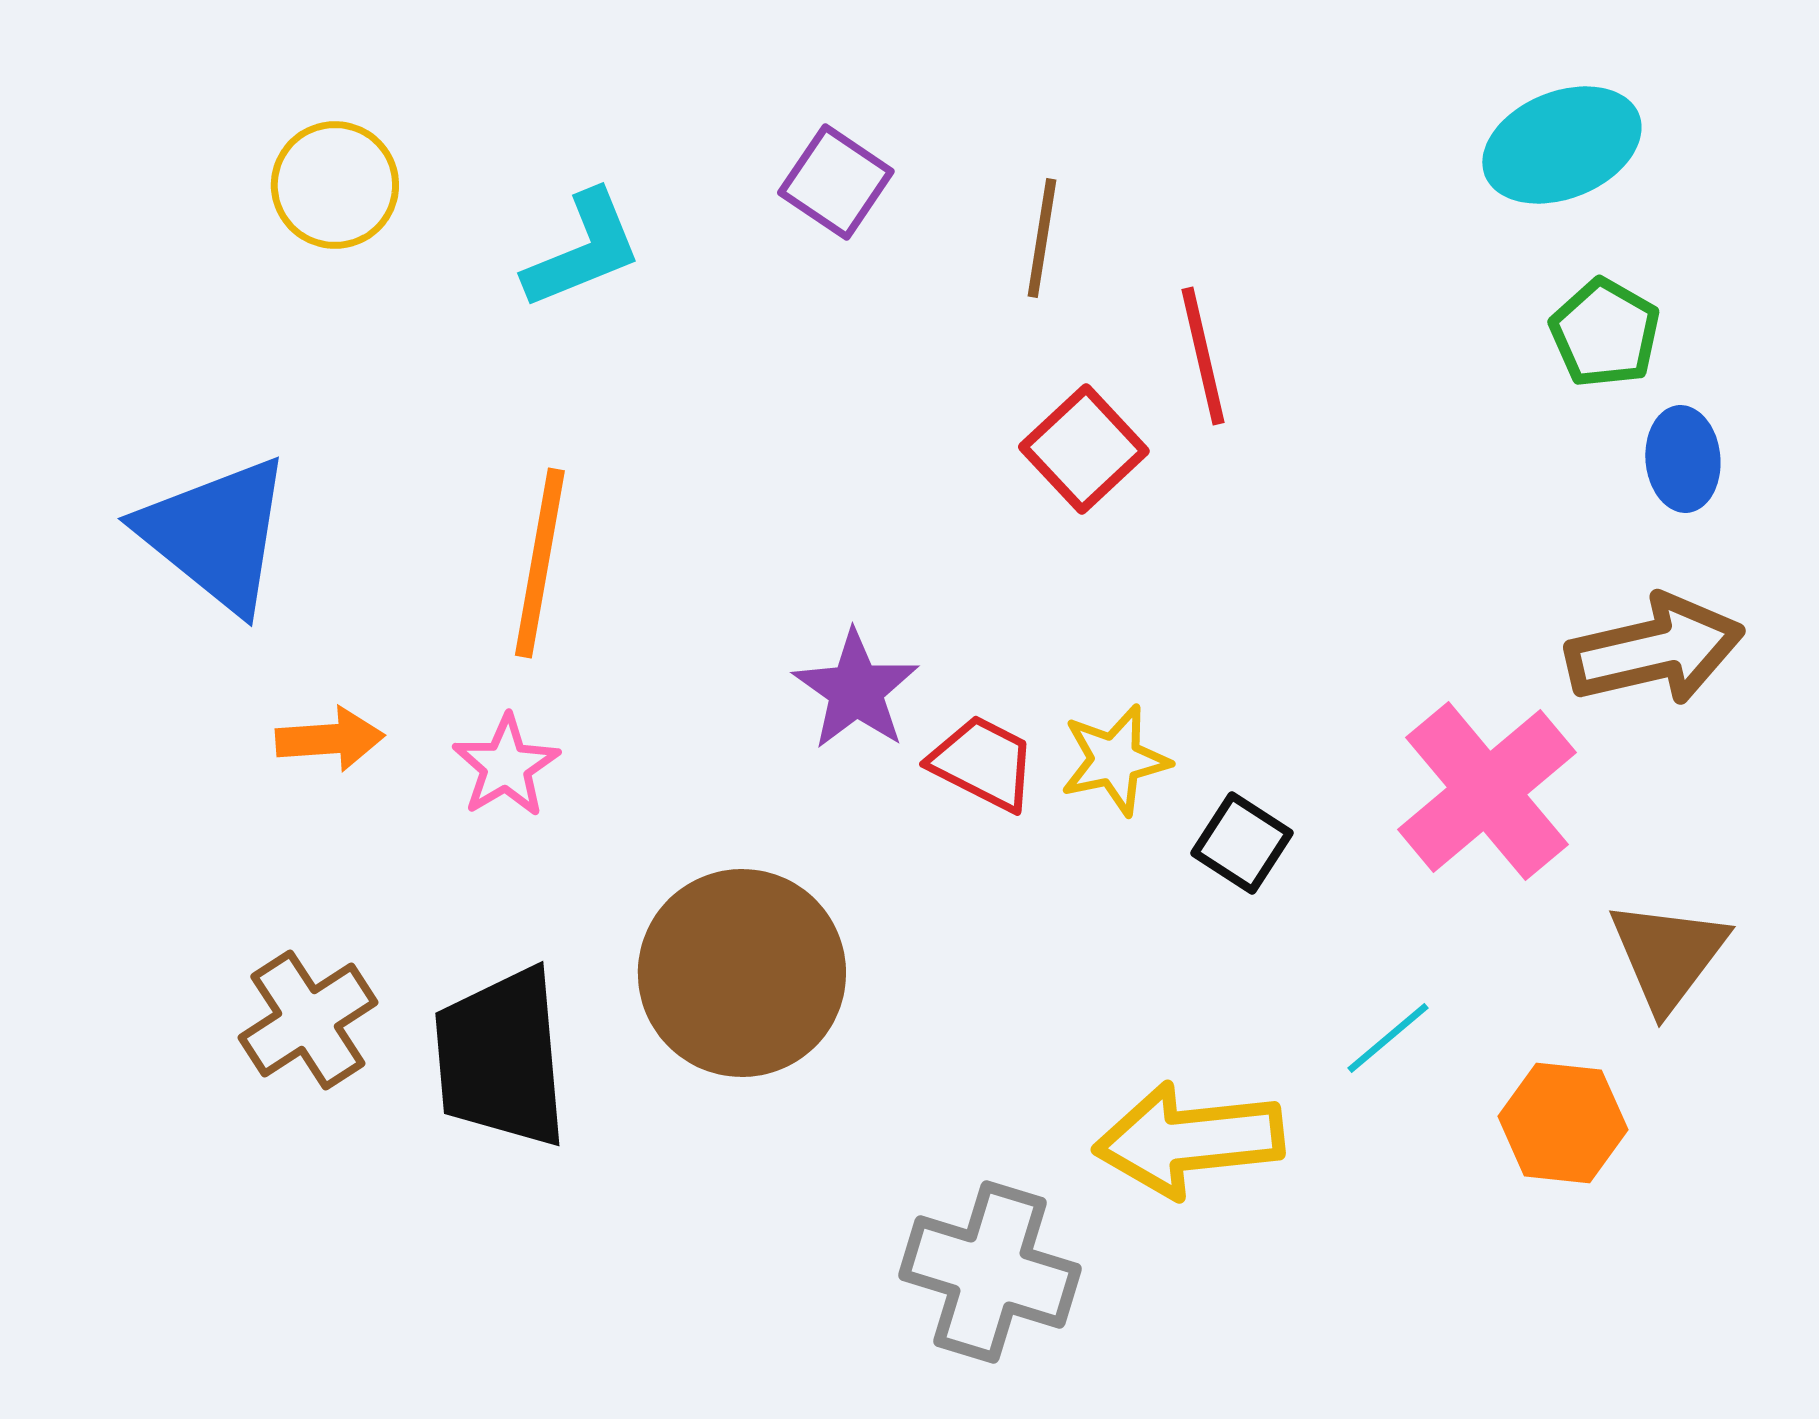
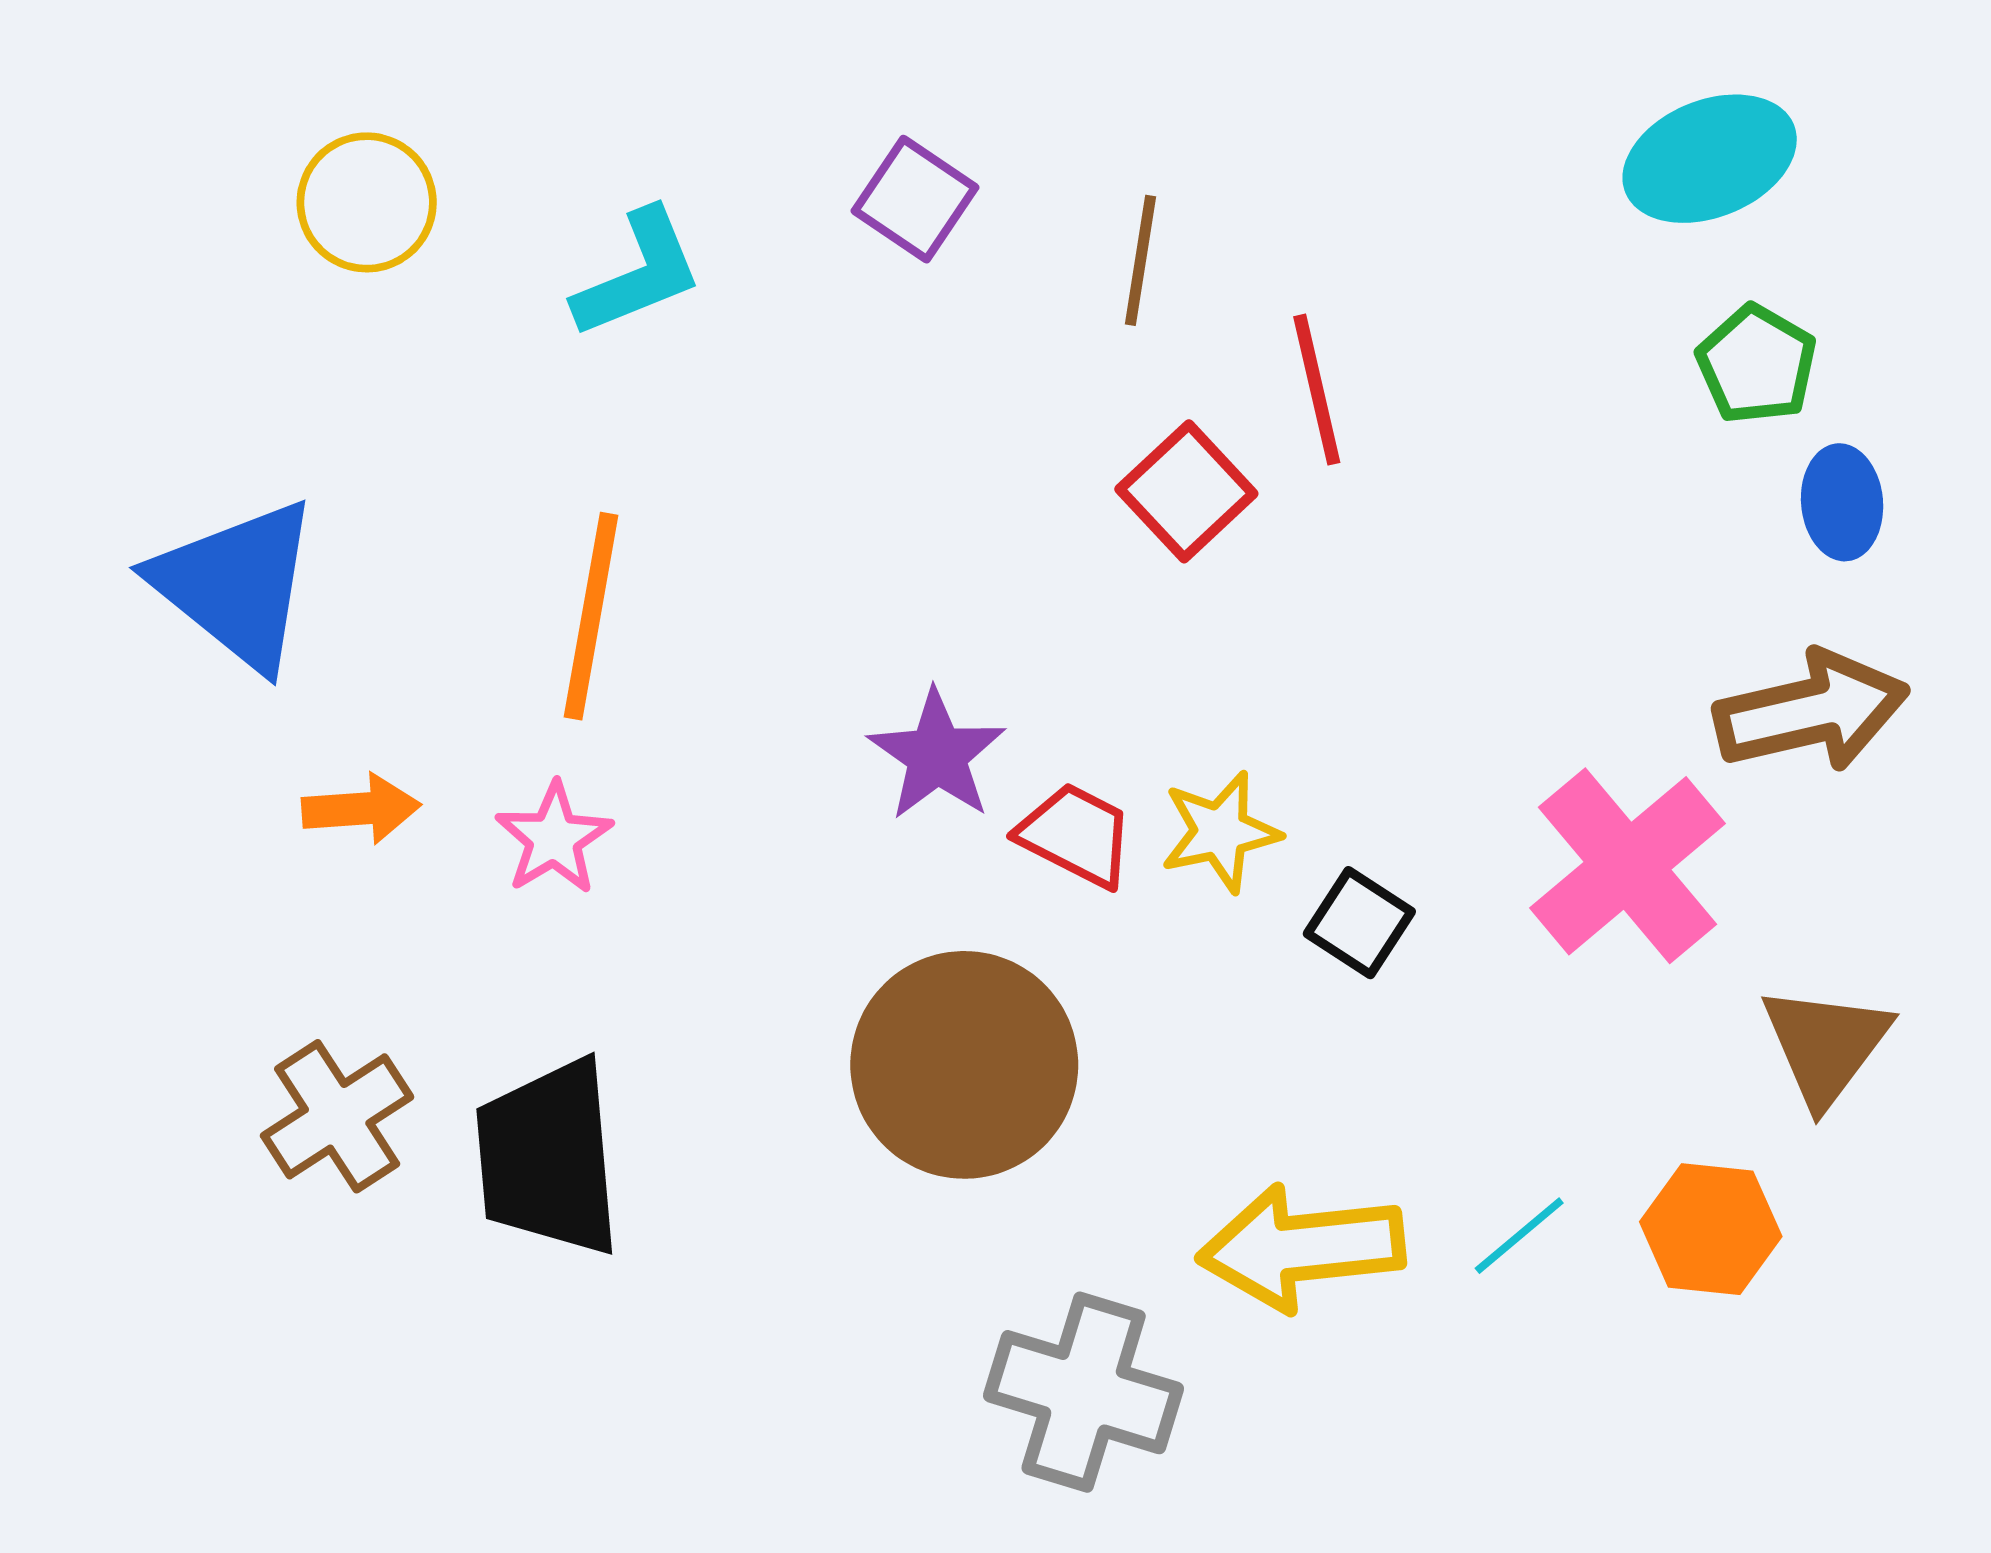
brown circle: (742, 973) -> (964, 1065), moved
cyan line: (1388, 1038) -> (1519, 1236), moved

